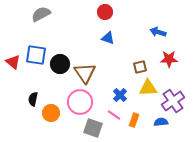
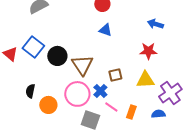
blue square: (36, 55) -> (33, 47), turned 30
red star: (169, 59) -> (148, 51), moved
brown square: (140, 67) -> (115, 75), moved
blue cross: (120, 95) -> (100, 91), moved

